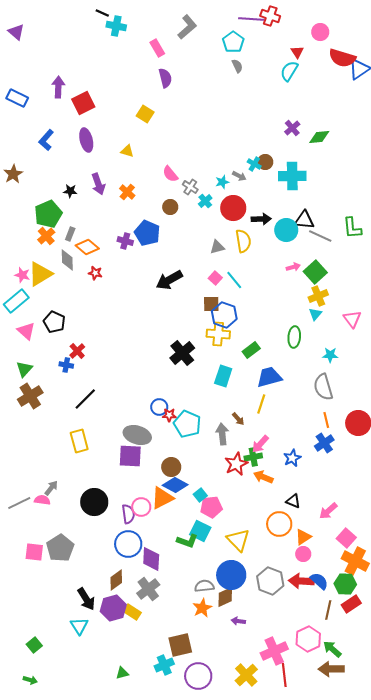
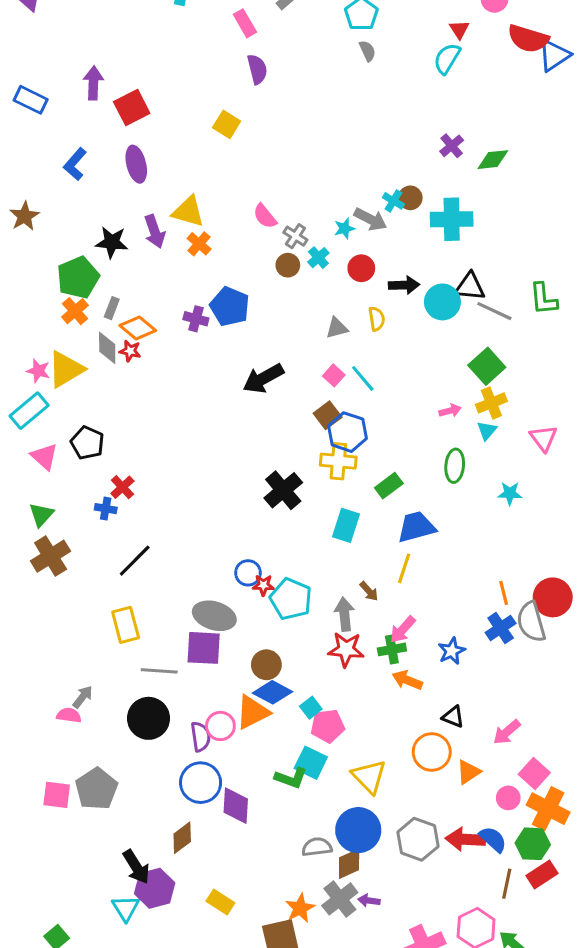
yellow triangle: (127, 151) -> (188, 212), moved, size x1.6
gray arrow: (239, 176) -> (370, 219), size x1.5
black star: (70, 191) -> (112, 242), size x1.5
brown circle: (170, 207) -> (288, 265), moved
red circle: (233, 208) -> (361, 268), size x0.7
yellow semicircle: (243, 241) -> (377, 319), size x0.7
pink arrow: (293, 267) -> (450, 411), moved
red star: (95, 273) -> (130, 351), moved
brown square: (211, 304) -> (328, 415), turned -36
gray semicircle: (323, 387) -> (531, 622), moved
red star: (236, 464) -> (346, 649), moved, turned 30
gray line: (19, 503) -> (159, 671), moved, turned 30
pink circle: (303, 554) -> (508, 798), moved
gray cross: (148, 589) -> (340, 899), moved
purple hexagon: (113, 608) -> (155, 888), moved
orange star: (202, 608) -> (300, 908), moved
yellow rectangle: (132, 612) -> (220, 902), moved

